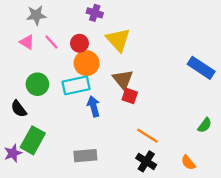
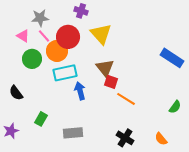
gray star: (36, 15) -> (40, 18), moved
red circle: (80, 43) -> (68, 37), size x1.5
orange circle: (87, 63) -> (57, 51), moved
green circle: (37, 84) -> (32, 59), moved
orange line: (147, 136) -> (126, 99), moved
green rectangle: (33, 140) -> (41, 119), moved, size x0.6

